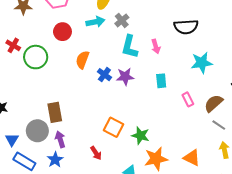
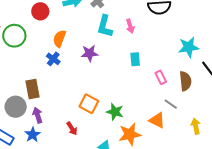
cyan star: (202, 63) -> (189, 47), moved
blue cross: (104, 75) -> (53, 59), moved
purple star: (125, 77) -> (90, 53), moved
brown semicircle: (214, 103) -> (185, 81), turned 126
gray line: (219, 125) -> (171, 104), moved
orange triangle: (192, 158) -> (157, 120), moved

